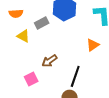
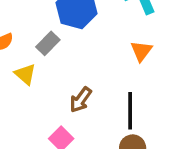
yellow triangle: (23, 36) -> (25, 74), turned 32

